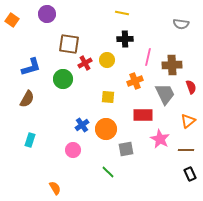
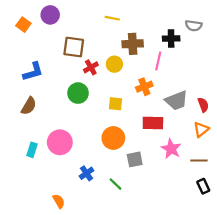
yellow line: (122, 13) -> (112, 18), moved
orange square: (12, 20) -> (23, 25), moved
black cross: (125, 39) -> (171, 38), moved
brown cross: (172, 65) -> (133, 44), moved
green circle: (63, 79) -> (78, 93), moved
red semicircle: (191, 87) -> (203, 105), moved
gray trapezoid: (165, 94) -> (176, 101), turned 95
blue cross: (82, 125) -> (87, 173), moved
pink circle: (73, 150) -> (60, 142), moved, size x1.5

